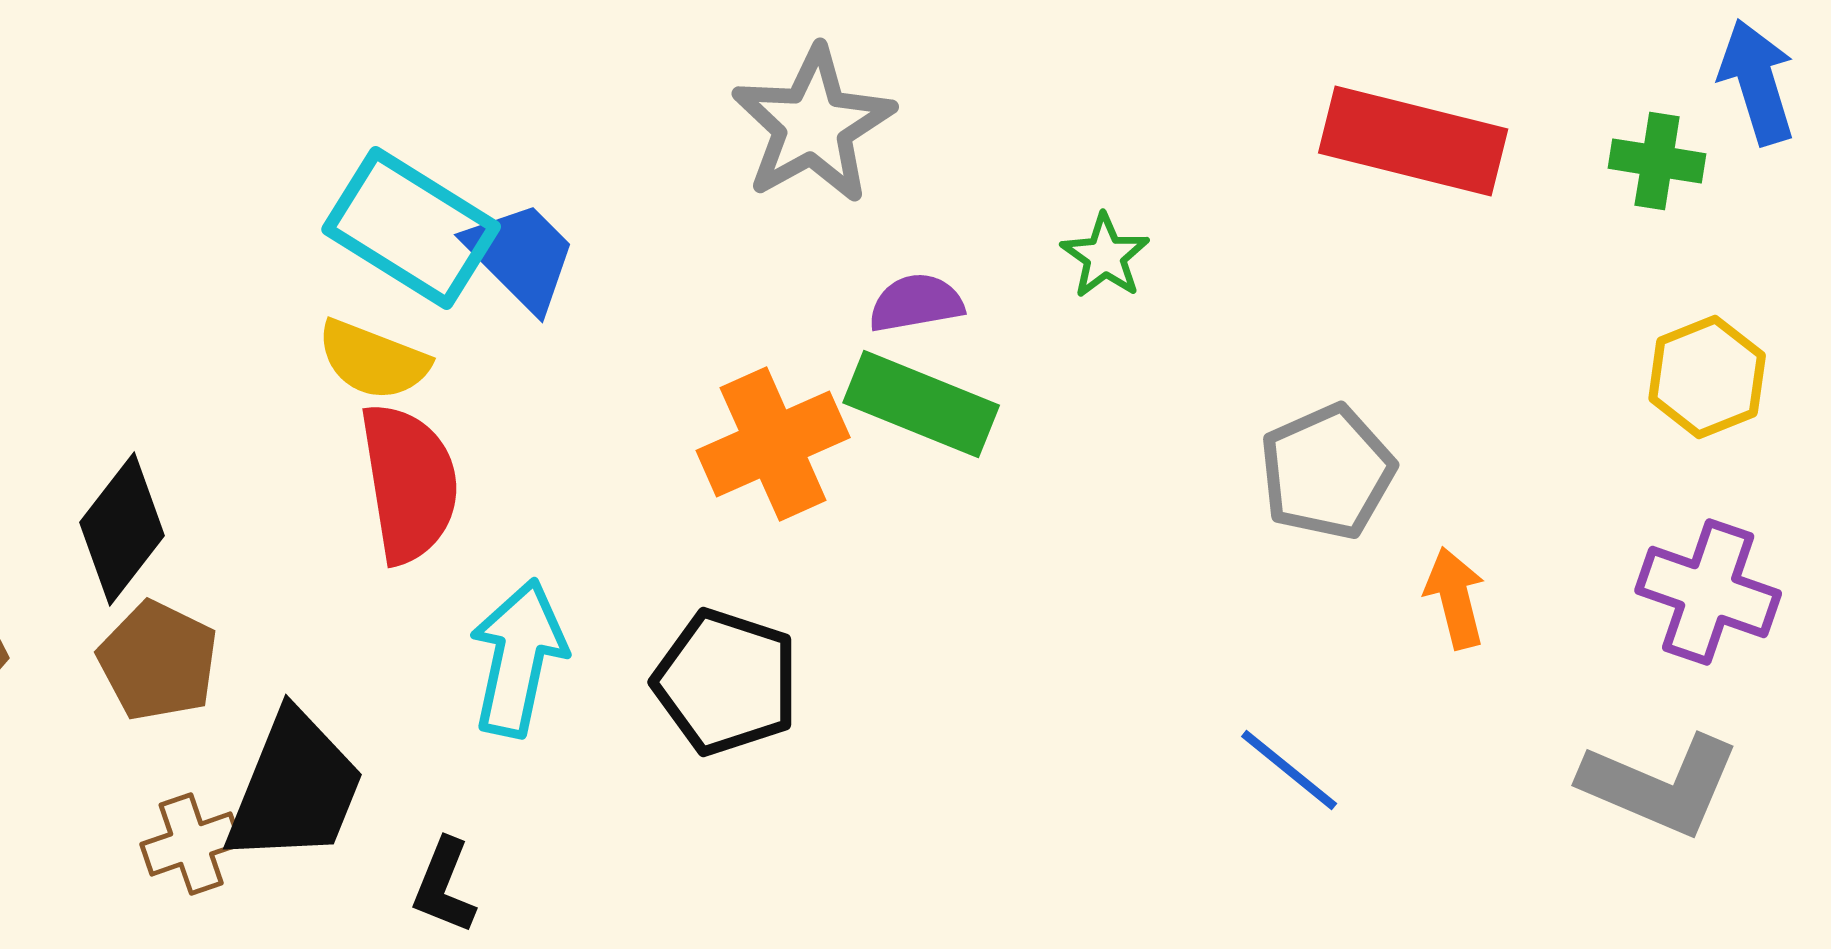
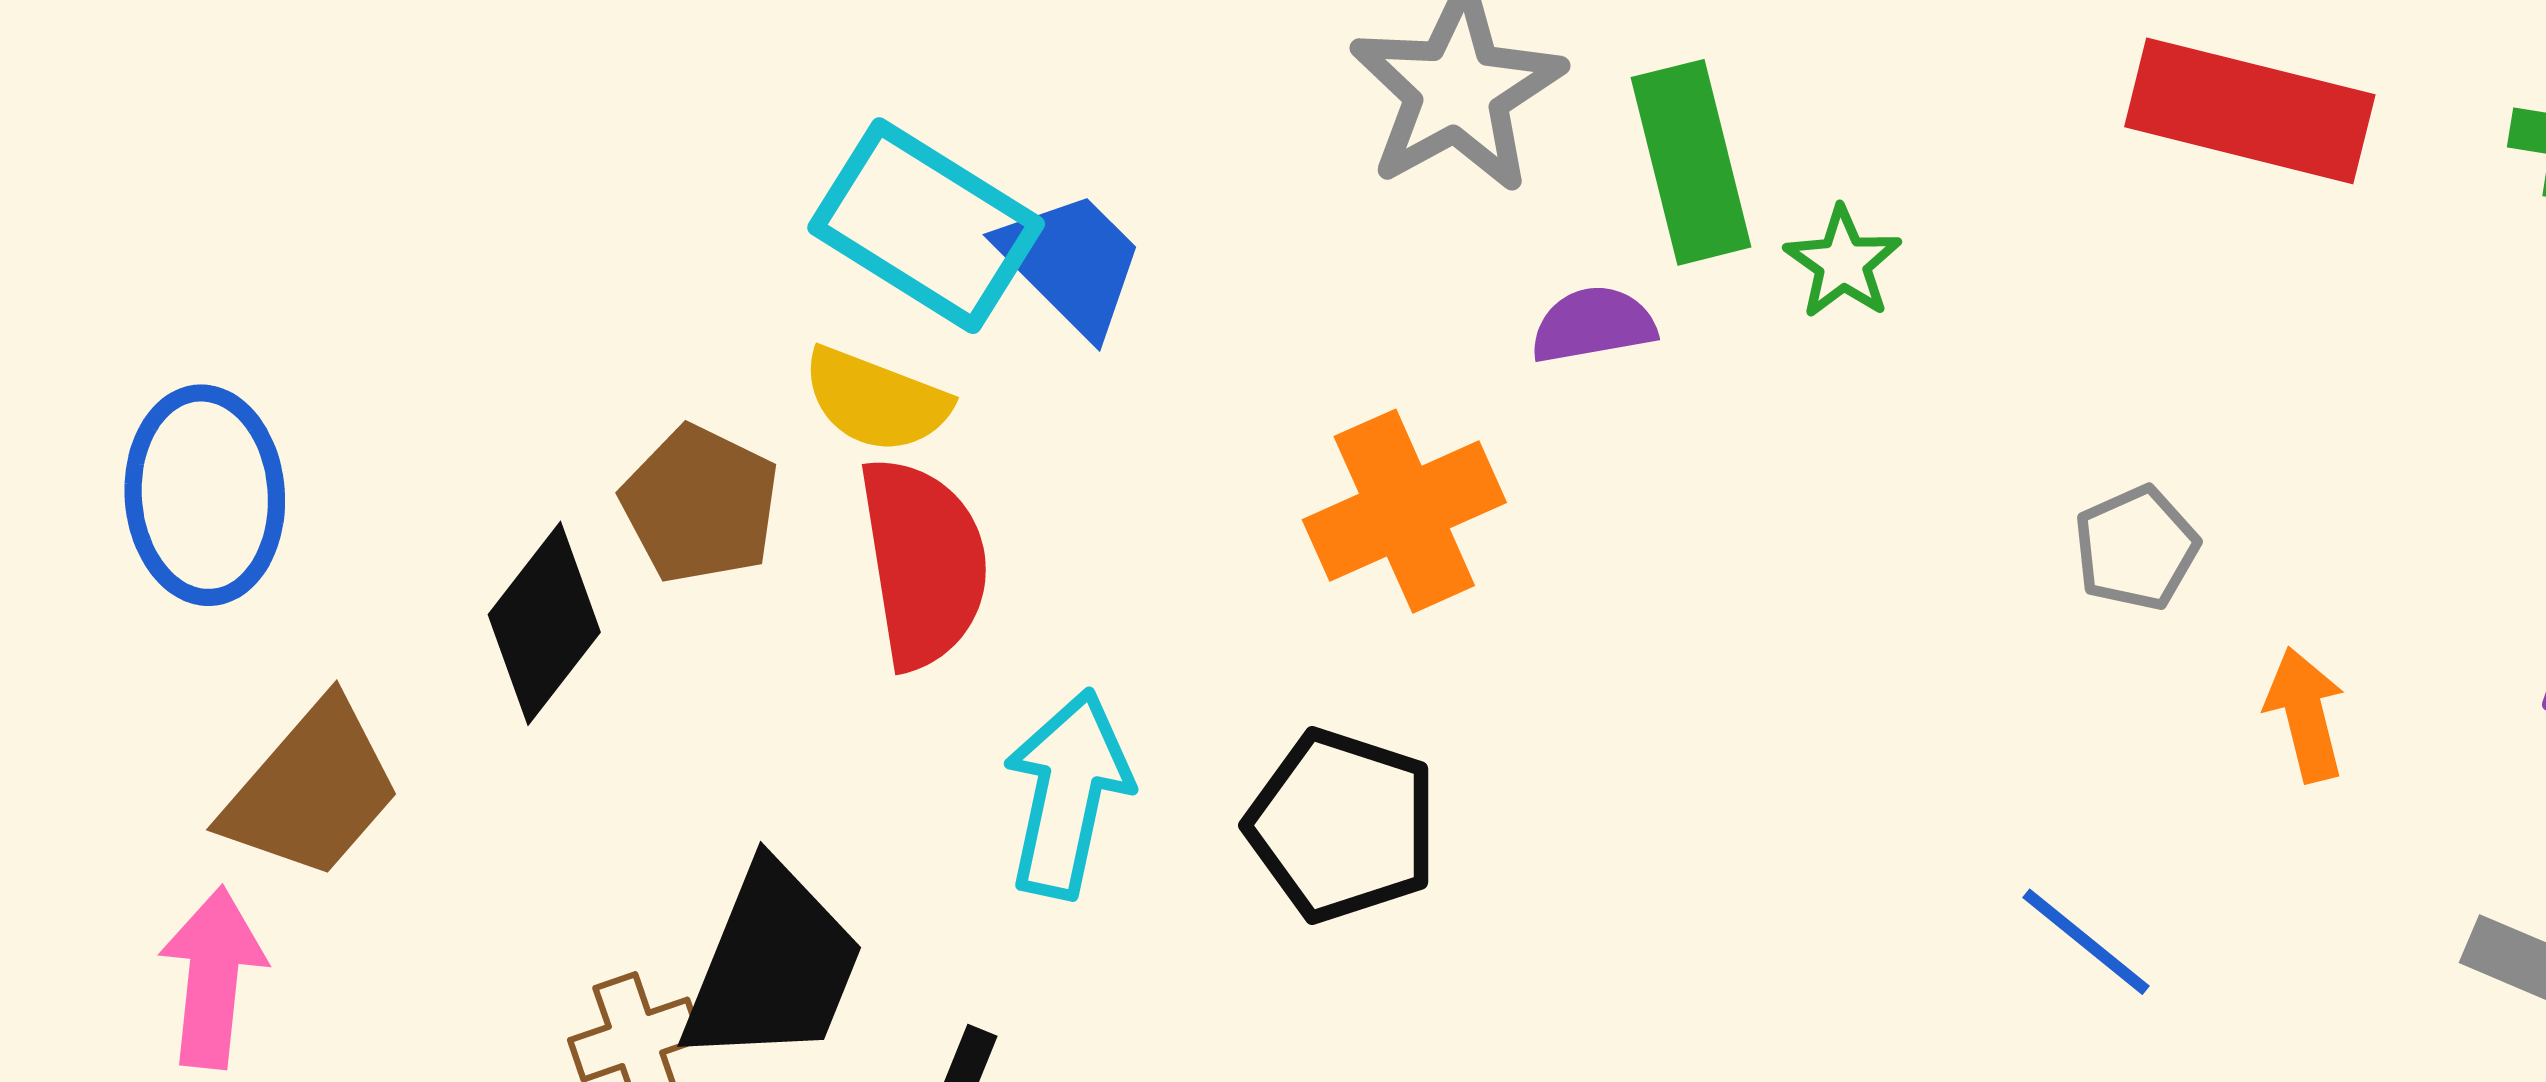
green rectangle: (921, 404) -> (1691, 162), moved, turned 54
gray pentagon: (1327, 472) -> (2136, 548), size x0.7
brown pentagon: (158, 661) -> (700, 504), moved

